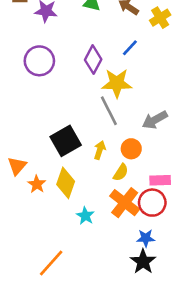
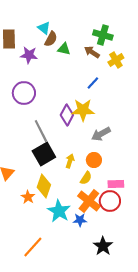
purple diamond: (93, 60) -> (67, 115), moved
gray line: (109, 111) -> (41, 131), moved
gray arrow: (155, 120) -> (101, 134), moved
orange star: (37, 184) -> (28, 197), moved
cyan star: (85, 216) -> (59, 211), size x1.6
blue star: (146, 238) -> (80, 220), moved

